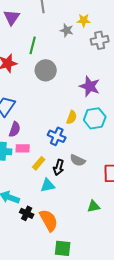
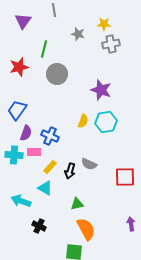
yellow star: (84, 20) -> (104, 24), moved
blue cross: (57, 136) -> (50, 136), moved
cyan triangle: (48, 185) -> (45, 188), moved, turned 42
green triangle: (94, 206) -> (77, 204), moved
black cross: (27, 213) -> (39, 226), moved
orange semicircle: (49, 220) -> (86, 229), moved

